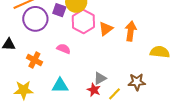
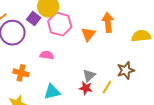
purple square: (59, 10) -> (34, 19), turned 32
orange triangle: (106, 29) -> (88, 34), moved

